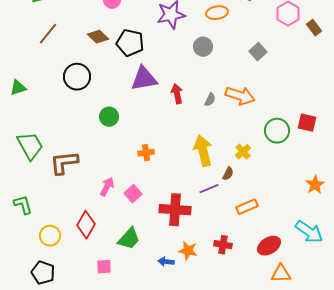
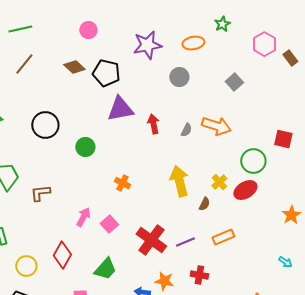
black circle: (77, 77) -> (45, 125), moved
red square: (307, 123) -> (283, 139), moved
orange cross: (146, 153) -> (122, 183), turned 35
brown L-shape: (64, 163) -> (40, 193), size x0.7
purple line: (209, 189) -> (185, 242), moved
red cross: (175, 210) -> (151, 240), turned 32
cyan arrow: (309, 232) -> (285, 262), size x0.5
red ellipse: (269, 246) -> (245, 190), moved

